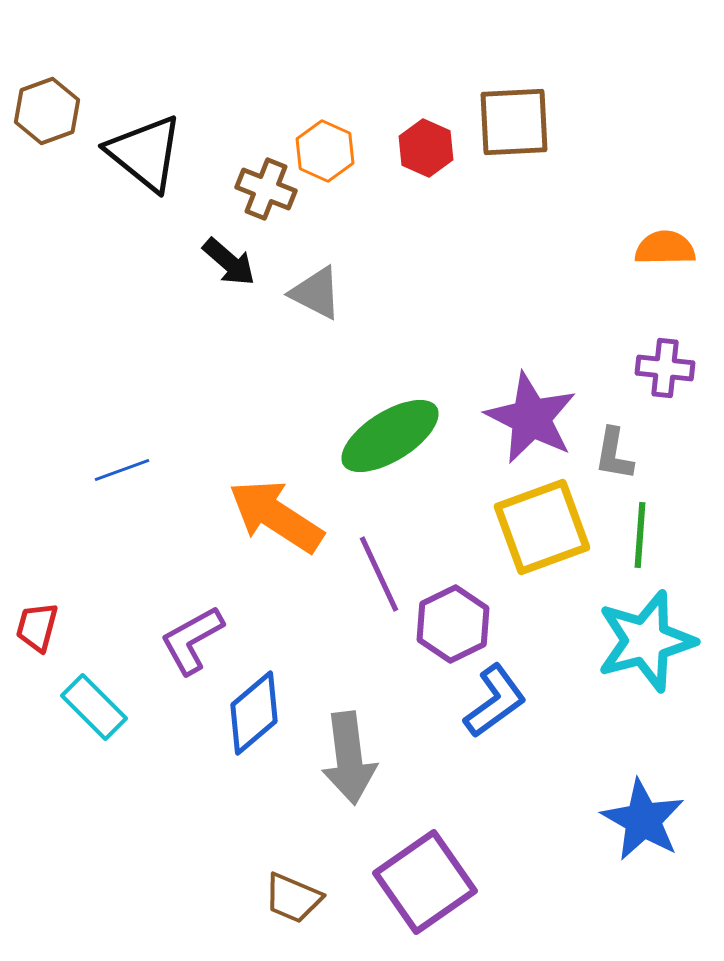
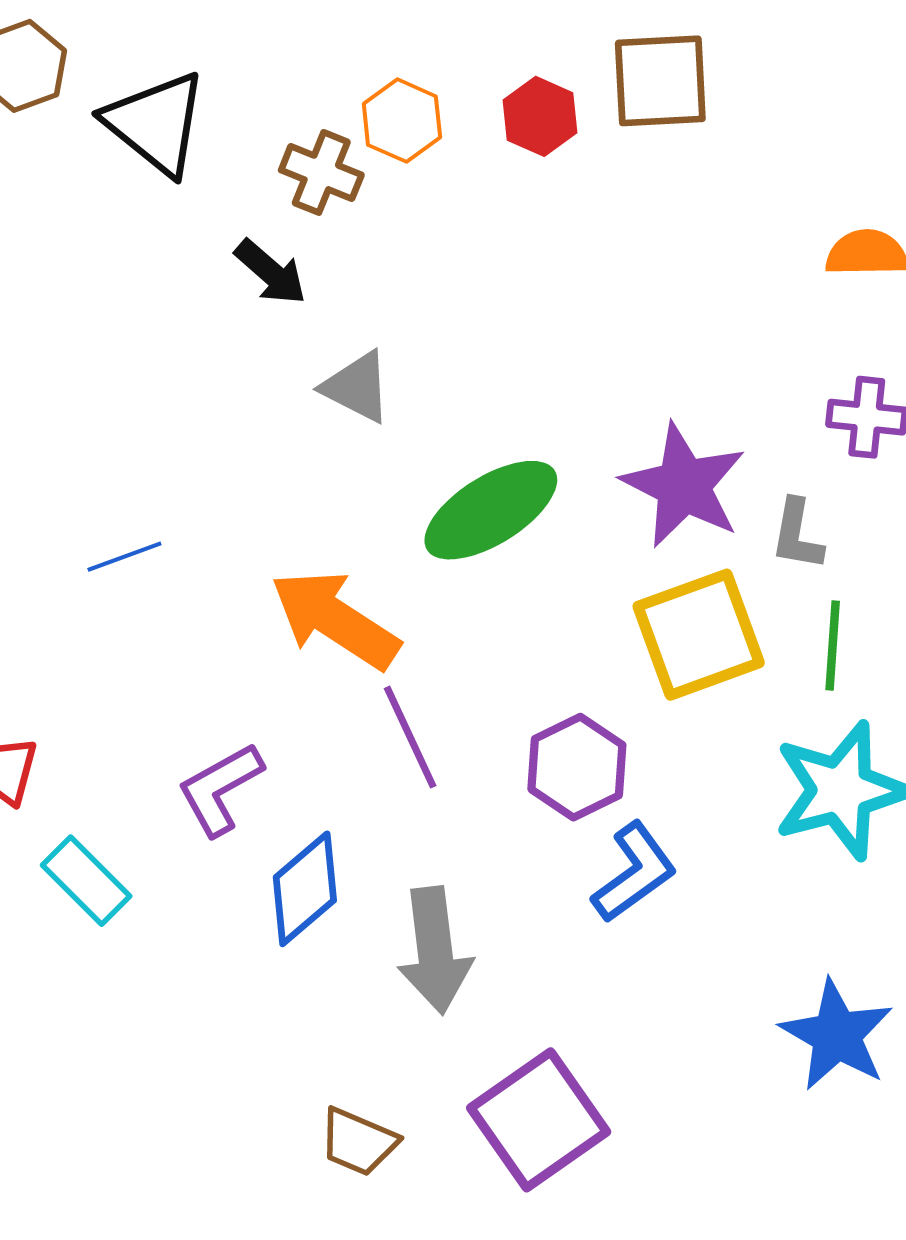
gray triangle: (316, 293) -> (357, 387), moved
purple line: (379, 574) -> (410, 737), moved

